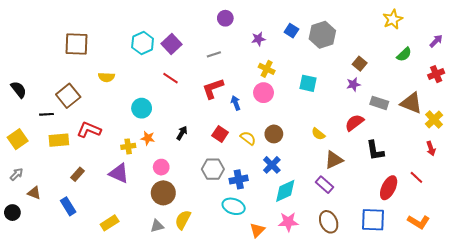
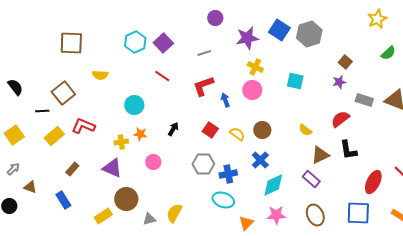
blue square: (291, 31) -> (279, 30), size x1.5
purple star: (258, 39) -> (247, 38), size x1.6
yellow rectangle: (59, 140) -> (54, 136), turned -36
black L-shape: (375, 151) -> (348, 150), moved
brown circle: (163, 193) -> (126, 199), moved

